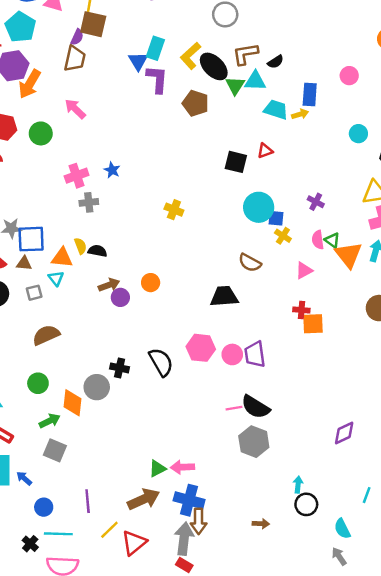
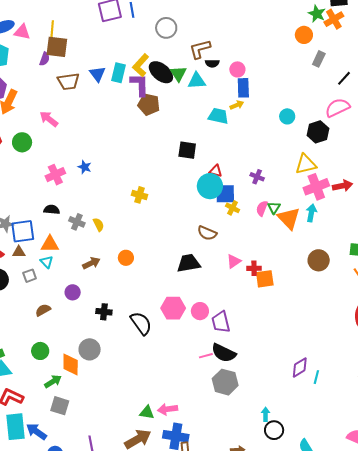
cyan rectangle: (155, 48) -> (119, 73), moved
brown L-shape: (245, 54) -> (200, 49), moved
brown trapezoid: (75, 59) -> (68, 82), moved, turned 75
black semicircle: (276, 62) -> (212, 63), turned 40
pink circle: (349, 76) -> (237, 69), moved
purple L-shape: (157, 79) -> (140, 85), moved
green triangle: (235, 86) -> (178, 74), moved
cyan trapezoid: (276, 110) -> (218, 116), moved
red triangle: (265, 151) -> (216, 171), moved, turned 40
gray cross: (89, 202) -> (77, 222), moved, turned 35
blue square: (276, 218) -> (225, 194), size x1.5
pink semicircle: (318, 240) -> (262, 208), turned 35
green triangle: (332, 240) -> (274, 208), turned 32
yellow semicircle: (80, 246) -> (99, 225), moved
black semicircle: (97, 251) -> (52, 210), moved
pink triangle: (304, 270) -> (234, 261), moved
purple circle: (120, 297) -> (73, 292), moved
brown semicircle: (46, 335) -> (43, 310), size x0.7
purple trapezoid: (255, 354) -> (221, 322), moved
black cross: (120, 368) -> (104, 312), moved
green triangle: (157, 469) -> (147, 412), turned 42
blue arrow: (24, 478) -> (36, 432), size x1.5
cyan line: (367, 495) -> (316, 377), moved

